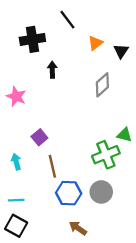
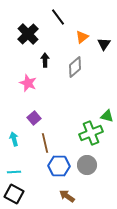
black cross: (32, 39) -> (28, 34), turned -35
gray diamond: (102, 85) -> (75, 67), moved
pink star: (16, 96) -> (28, 83), moved

